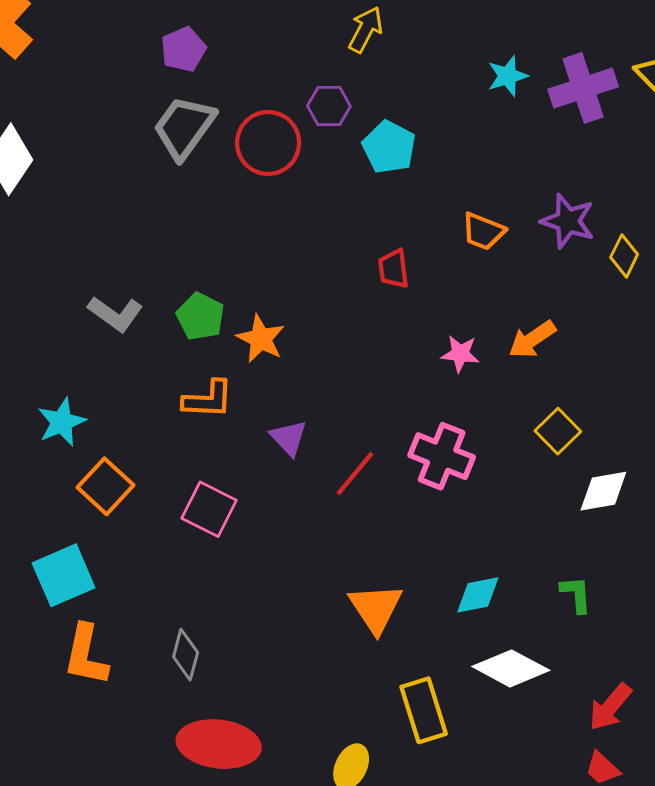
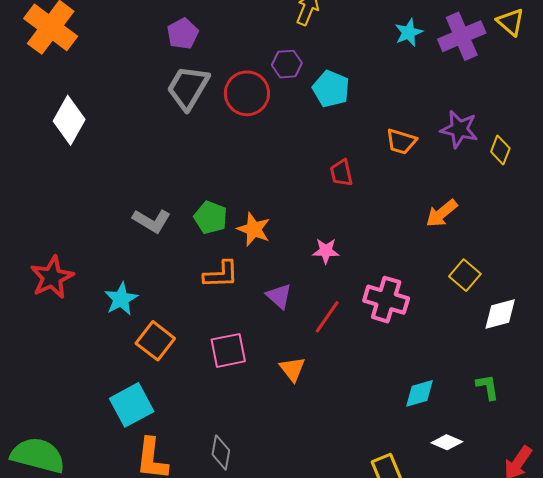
pink star: (460, 354) -> (326, 251), moved
pink square: (209, 509) -> (228, 350), turned -33
orange triangle: (376, 608) -> (292, 369), moved, size x0.7
white diamond: (511, 668) -> (447, 442), size x0.6

